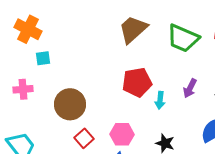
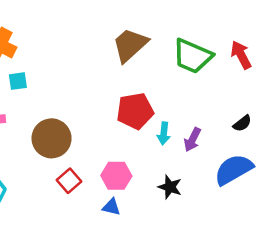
purple arrow: (190, 88) -> (192, 140), moved

